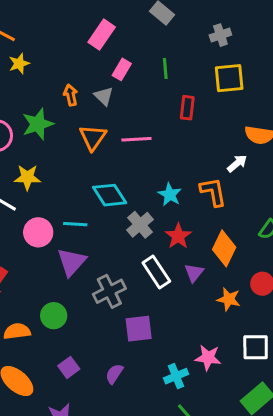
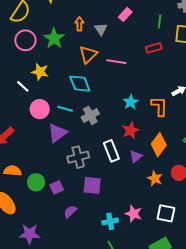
green line: (165, 68) -> (160, 21), moved
pink rectangle: (122, 69) -> (125, 14), moved
red rectangle: (187, 108) -> (154, 48), turned 56
green star: (38, 124) -> (54, 38), turned -30
cyan diamond: (110, 195) -> (80, 84), moved
gray cross: (140, 225) -> (90, 115), moved
green circle: (54, 316) -> (36, 182), moved
purple square: (69, 367) -> (57, 187), moved

